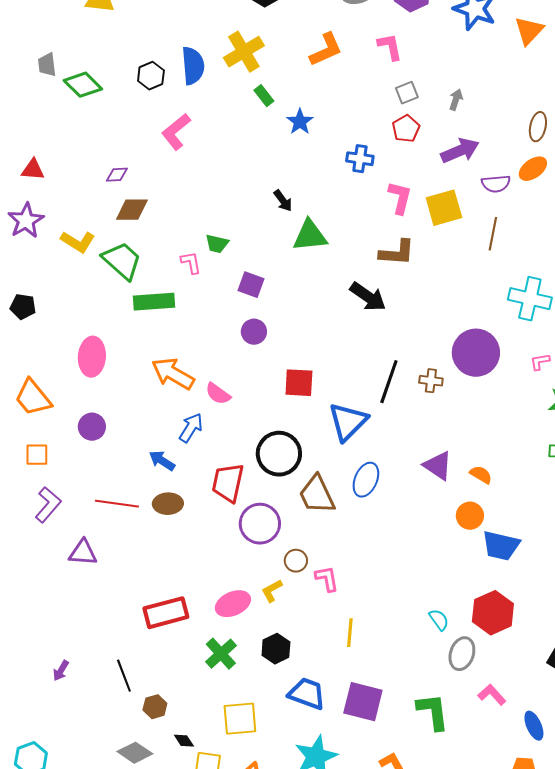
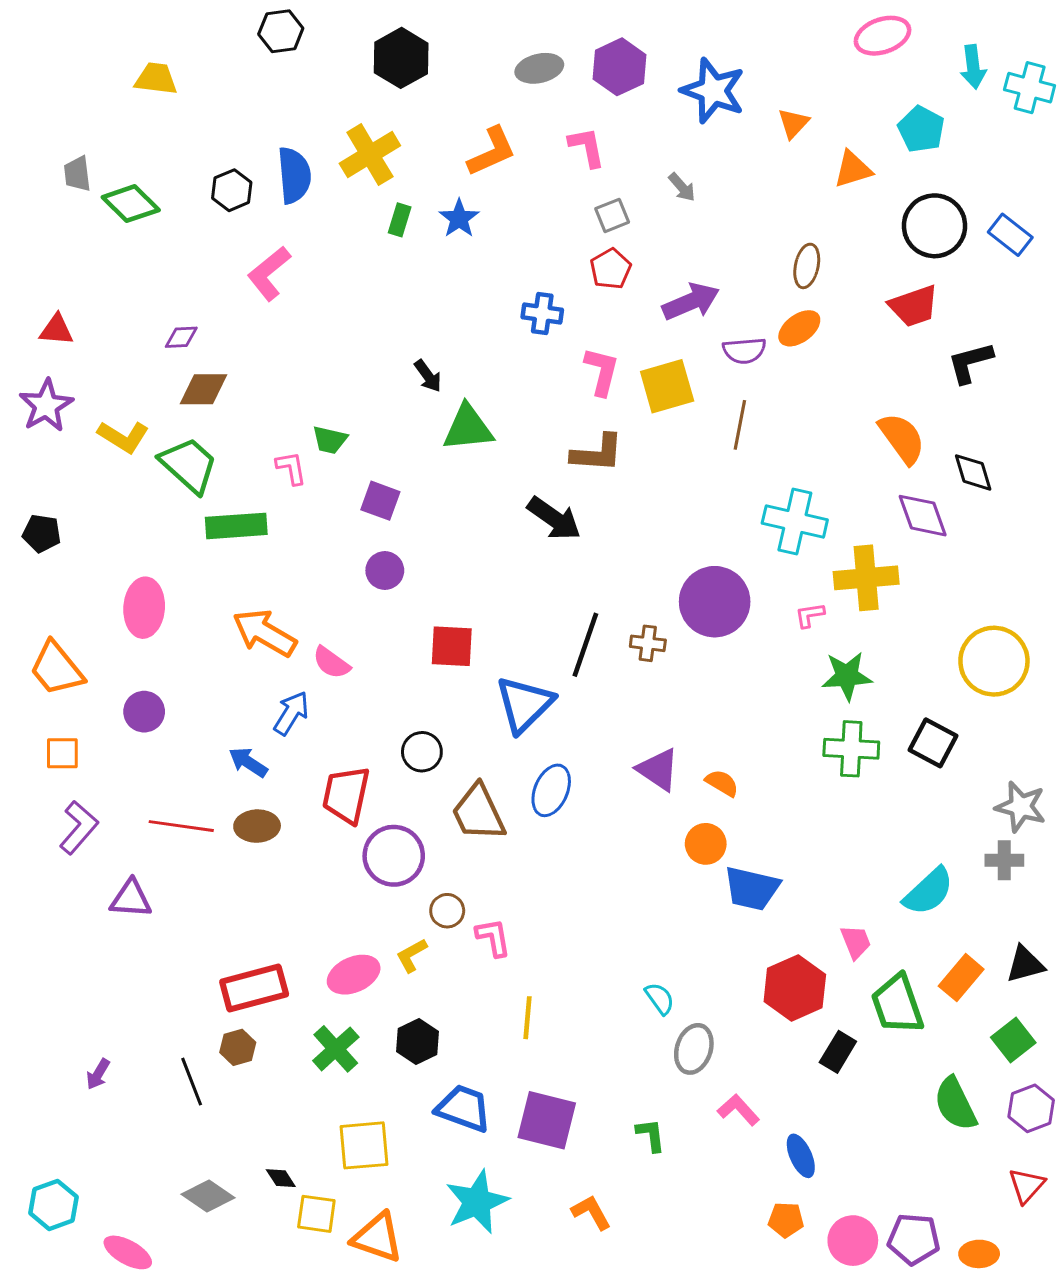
orange triangle: (529, 31) -> (793, 123), size x0.7
green rectangle: (264, 96) -> (400, 220), turned 55
gray arrow: (456, 100) -> (682, 187), moved, turned 120
blue star: (300, 122) -> (459, 218), moved
black circle: (279, 454) -> (422, 752), size x0.6
red hexagon: (493, 613) -> (795, 988), moved
brown hexagon: (155, 707) -> (238, 1047), moved
green L-shape: (433, 712) -> (651, 1135), size x0.6

